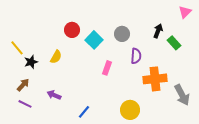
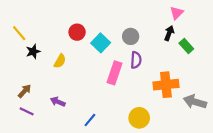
pink triangle: (185, 12) -> (177, 13), moved
yellow line: (17, 48) -> (19, 33), moved
purple semicircle: (136, 56) -> (136, 60), moved
black star: (31, 62) -> (33, 51), moved
pink rectangle: (107, 68) -> (115, 73), size x1.5
gray arrow: (182, 95) -> (195, 102), turned 135

